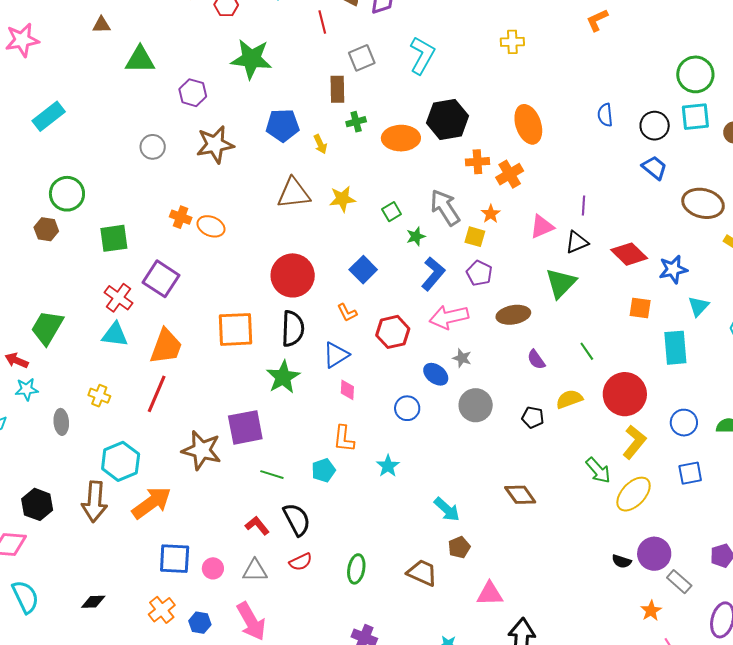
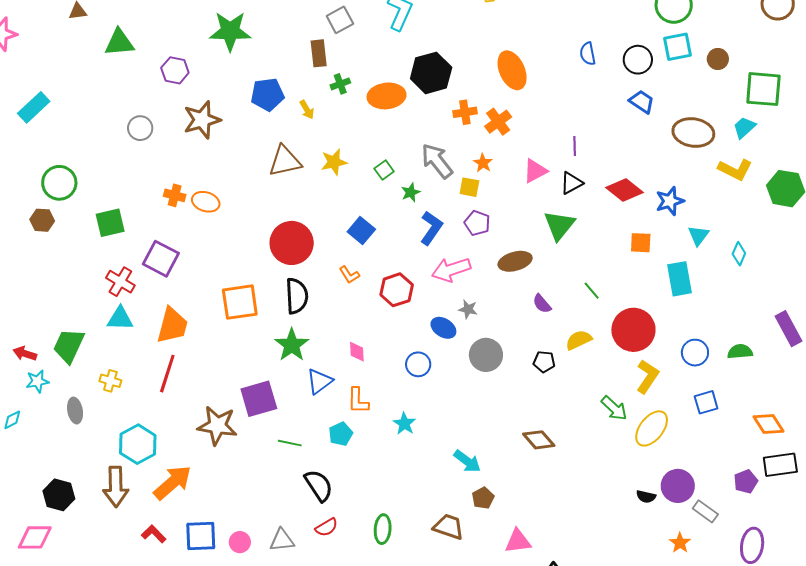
green trapezoid: (47, 328) -> (69, 346), moved
blue triangle: (336, 355) -> (320, 381), moved
red L-shape: (257, 526) -> (154, 534), moved

